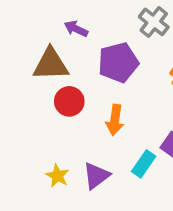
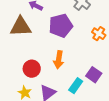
red circle: (69, 101) -> (32, 69), moved

